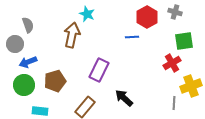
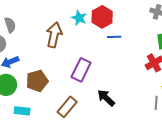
cyan star: (87, 14) -> (79, 18), moved
red hexagon: (147, 17) -> (102, 17), moved

